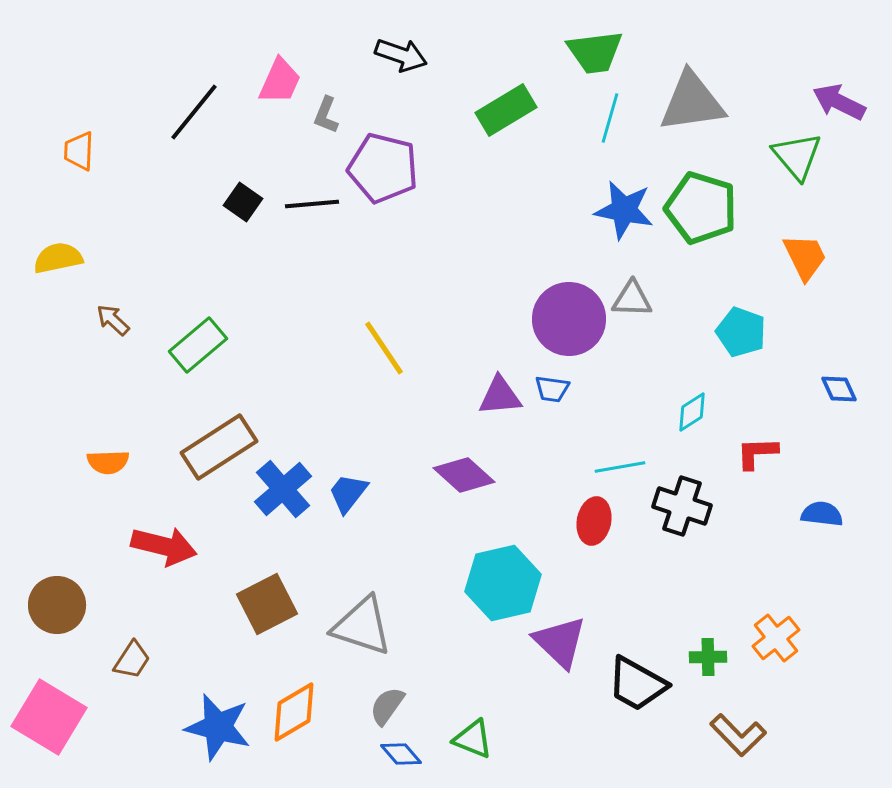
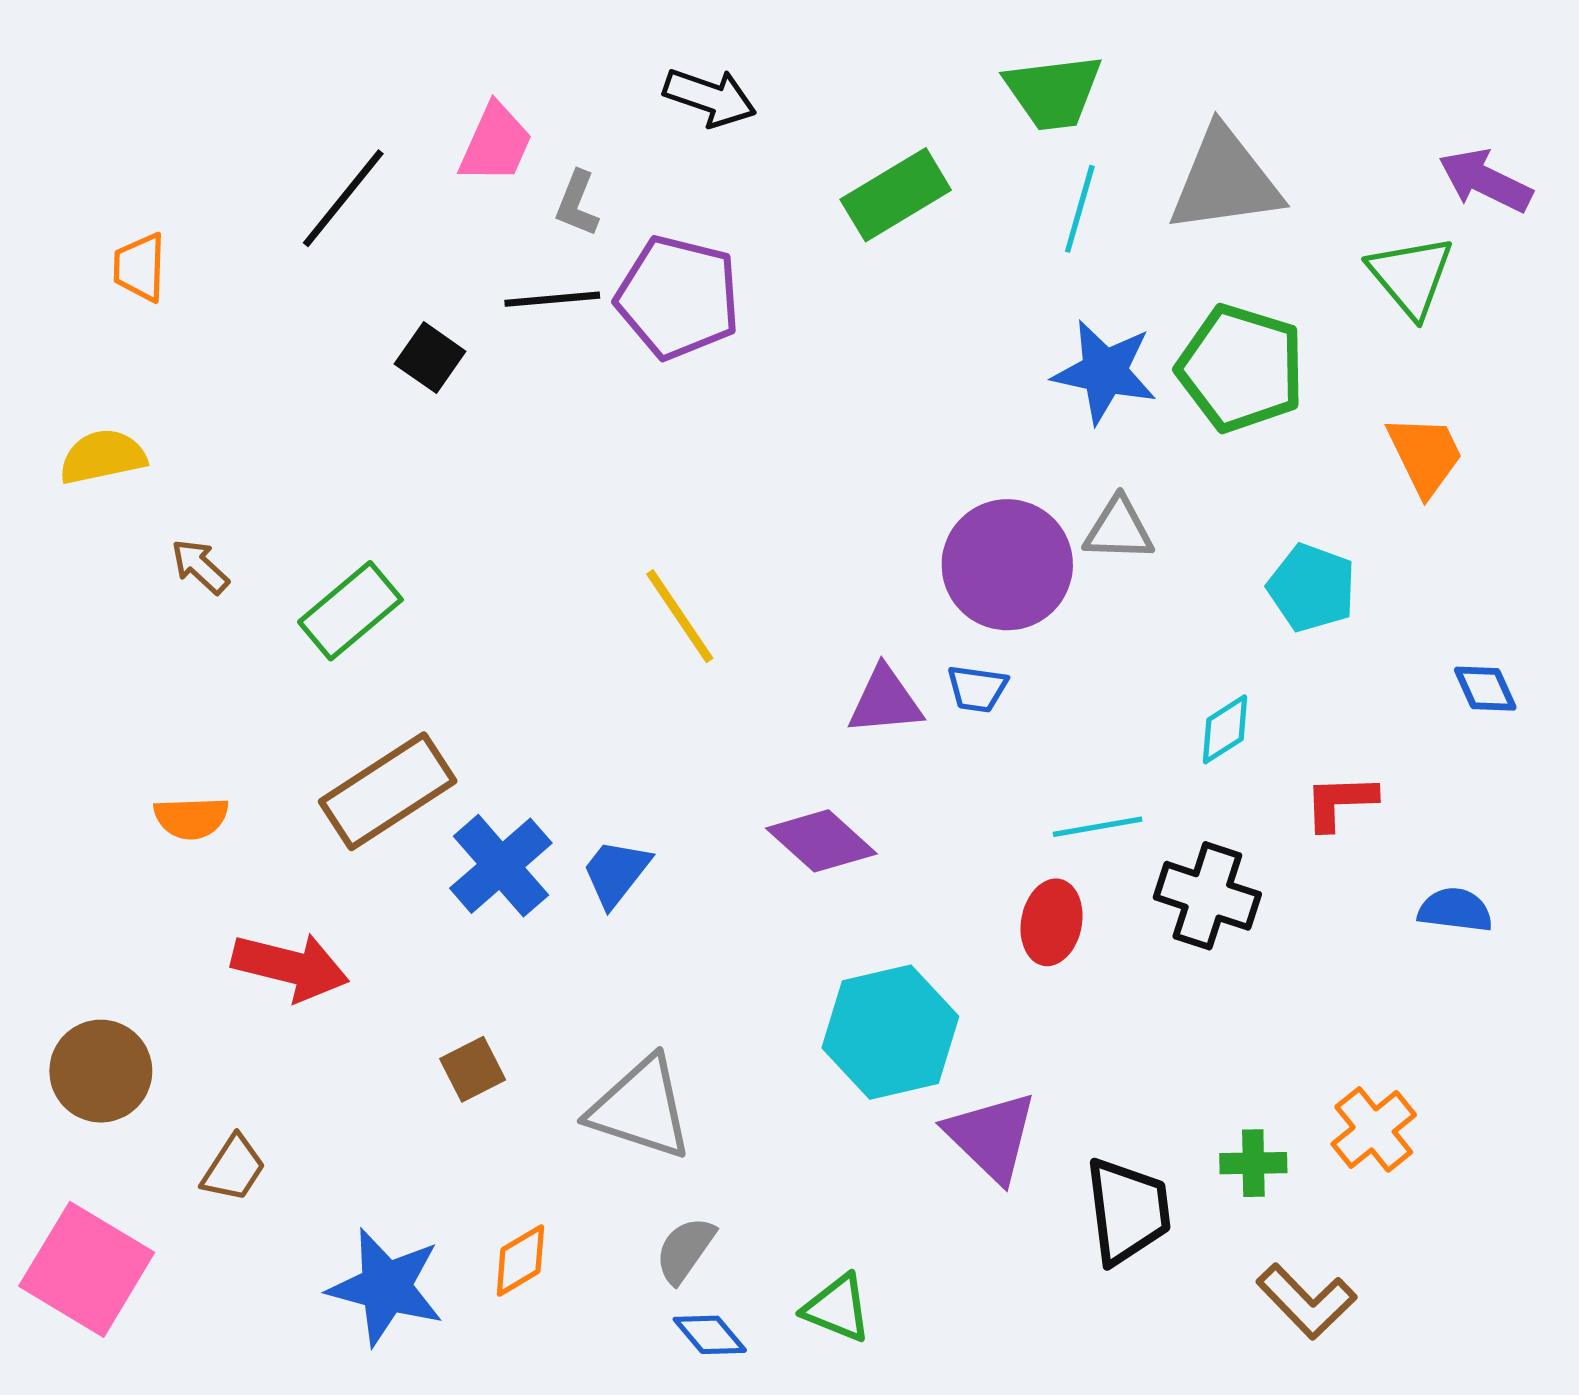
black line: (312, 204) -> (552, 299), moved
brown square: (267, 604) -> (473, 1069), size x0.6
black trapezoid: (637, 684) -> (1128, 1211), turned -126
orange diamond: (294, 712) -> (520, 1260), size x0.7

